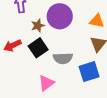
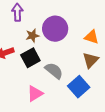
gray semicircle: (63, 58) -> (54, 71), turned -144
blue square: (89, 72) -> (79, 87), turned -30

